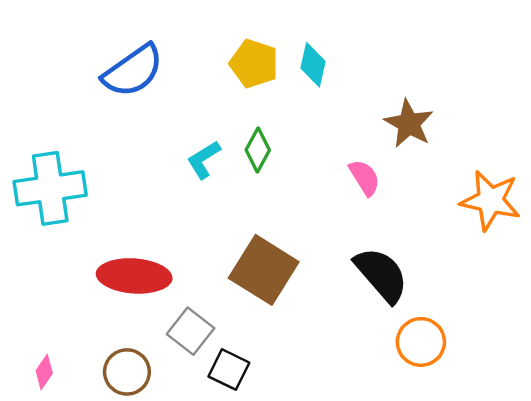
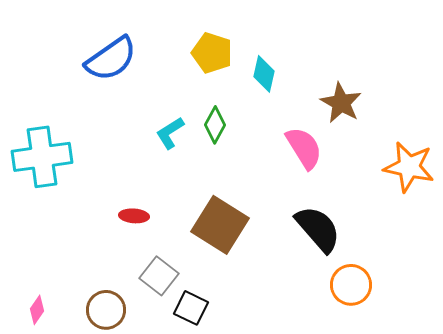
cyan diamond: (313, 65) -> (264, 74), moved
pink semicircle: (364, 178) -> (304, 148), size x1.4
red ellipse: (134, 276) -> (134, 216), moved, size x0.5

